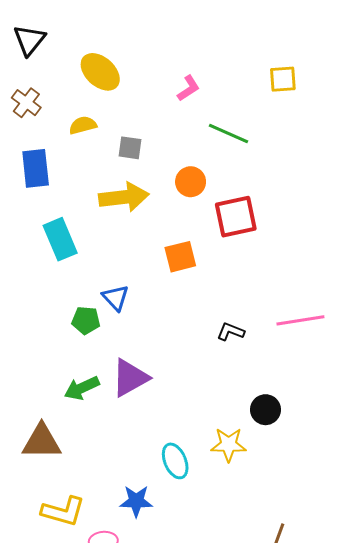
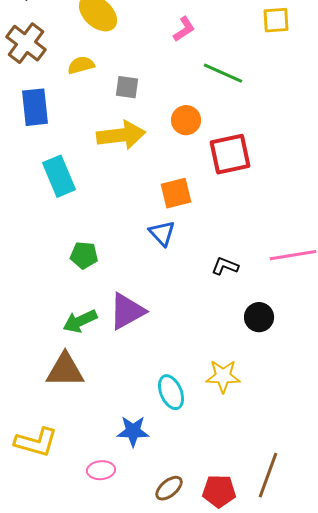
brown cross: (26, 103) -> (26, 43), size x1.4
blue triangle: (116, 298) -> (162, 233), moved
black circle: (266, 410) -> (259, 317), moved
brown triangle: (42, 441) -> (65, 370), moved
yellow L-shape: (63, 511) -> (36, 442), moved

